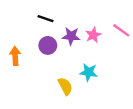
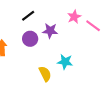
black line: (45, 19) -> (28, 16), turned -56
pink star: (93, 35) -> (74, 17), moved

